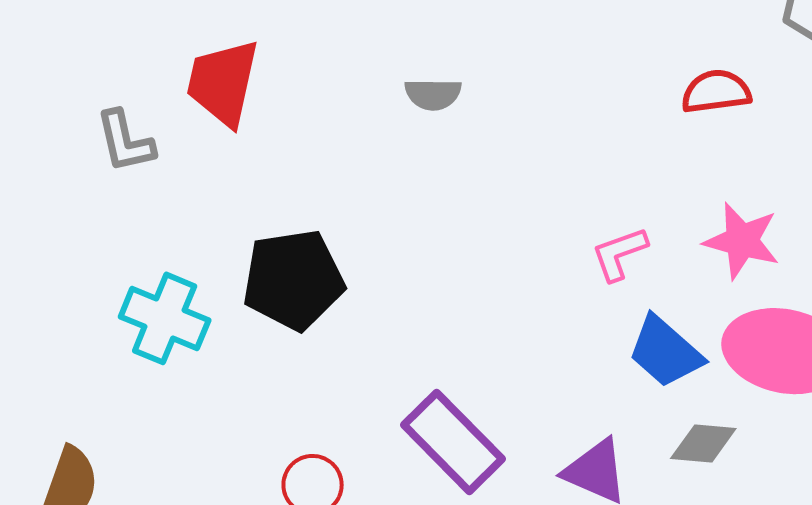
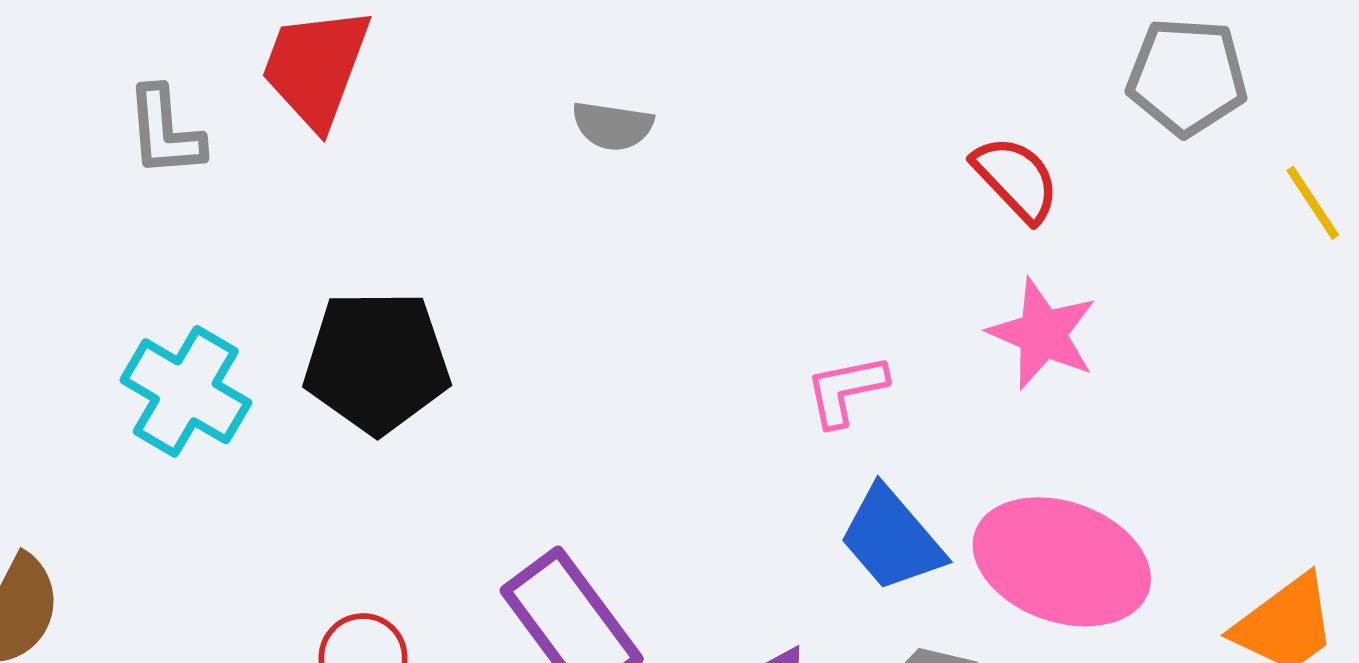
red semicircle: (716, 92) -> (1016, 179), turned 46
pink star: (742, 241) -> (1043, 334), moved

